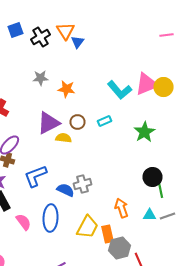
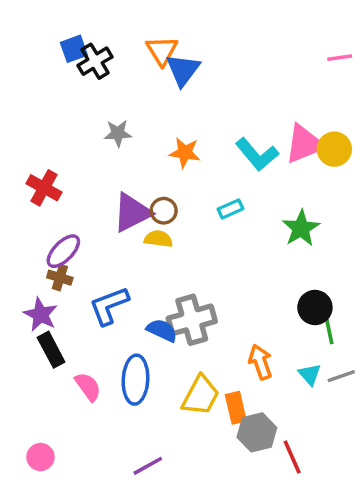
black cross: (40, 37) -> (95, 61), moved
blue triangle: (78, 42) -> (183, 70), size x1.5
orange star: (66, 89) -> (185, 153), moved
brown circle: (78, 122) -> (164, 211), moved
gray cross: (82, 184) -> (192, 320), size x1.5
cyan triangle: (150, 215) -> (310, 374), turned 48

